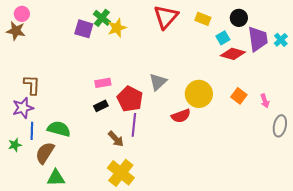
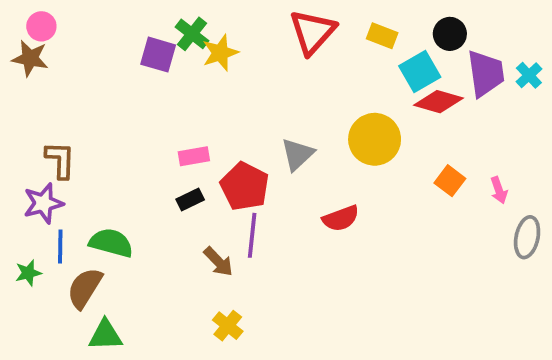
cyan square: (223, 38) -> (420, 72), size x1.5
yellow circle: (199, 94) -> (375, 139), moved
yellow cross: (121, 173) -> (228, 326), size x0.6

